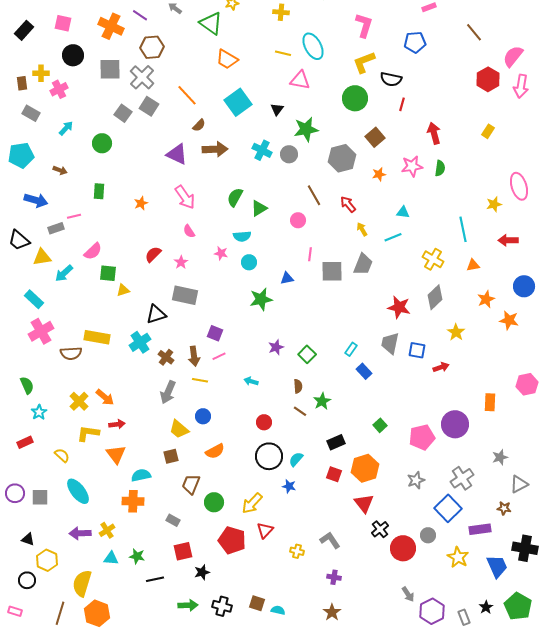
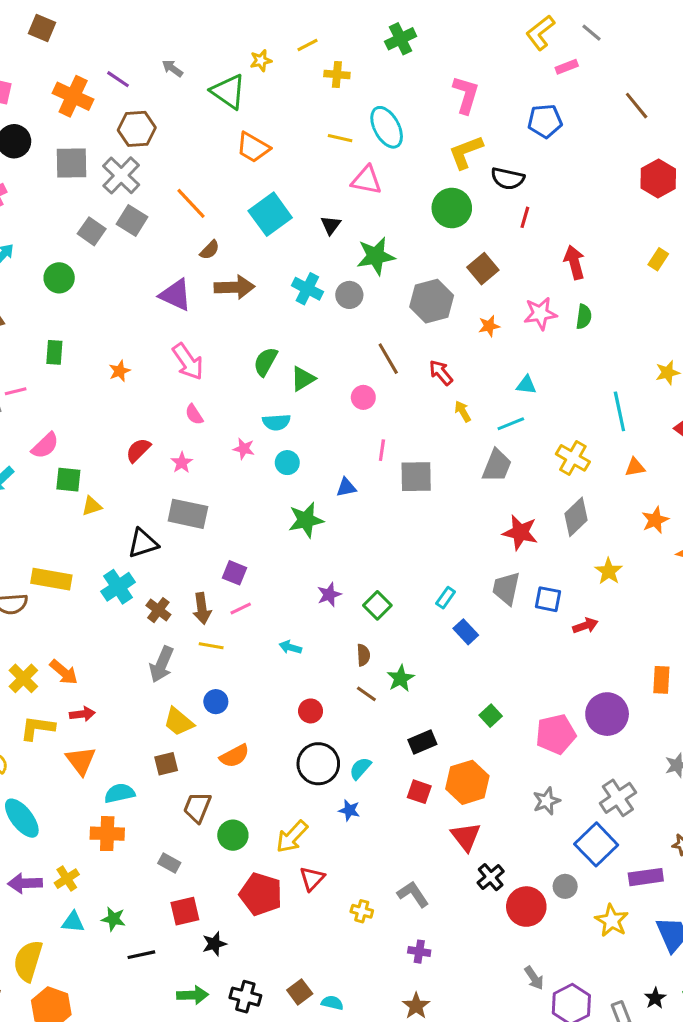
gray trapezoid: (363, 264) -> (497, 466), moved
brown square: (257, 603) -> (300, 992), turned 35

